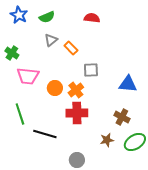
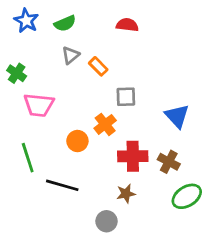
blue triangle: (128, 84) -> (177, 116), turned 42
orange circle: (55, 88) -> (77, 141), moved
red cross: (77, 113) -> (133, 156), moved
brown star: (107, 140) -> (126, 194), moved

